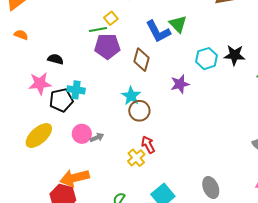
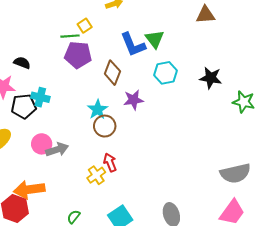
cyan hexagon: (207, 59) -> (165, 73), moved
purple star: (180, 84) -> (133, 100), moved
gray arrow: (97, 137) -> (57, 150), size x1.5

